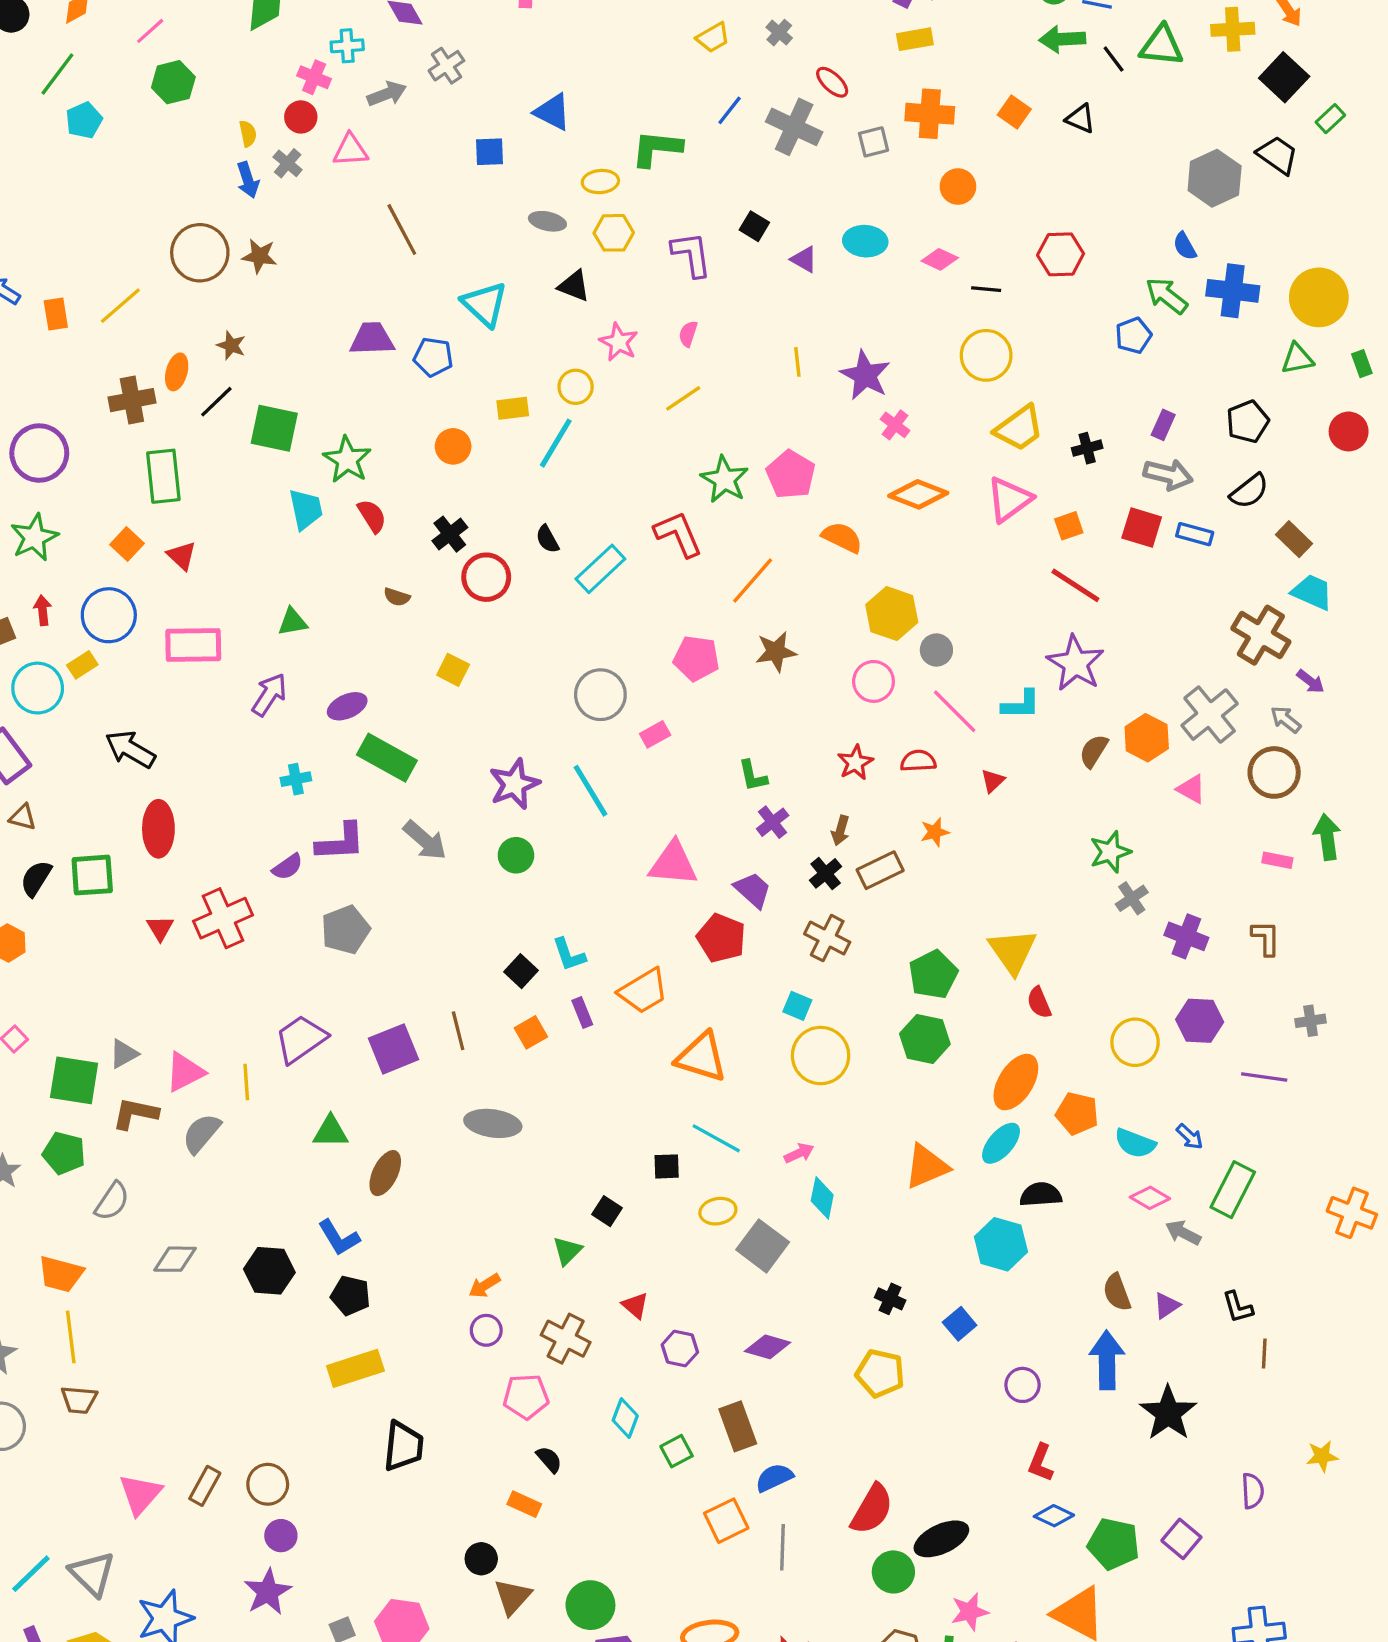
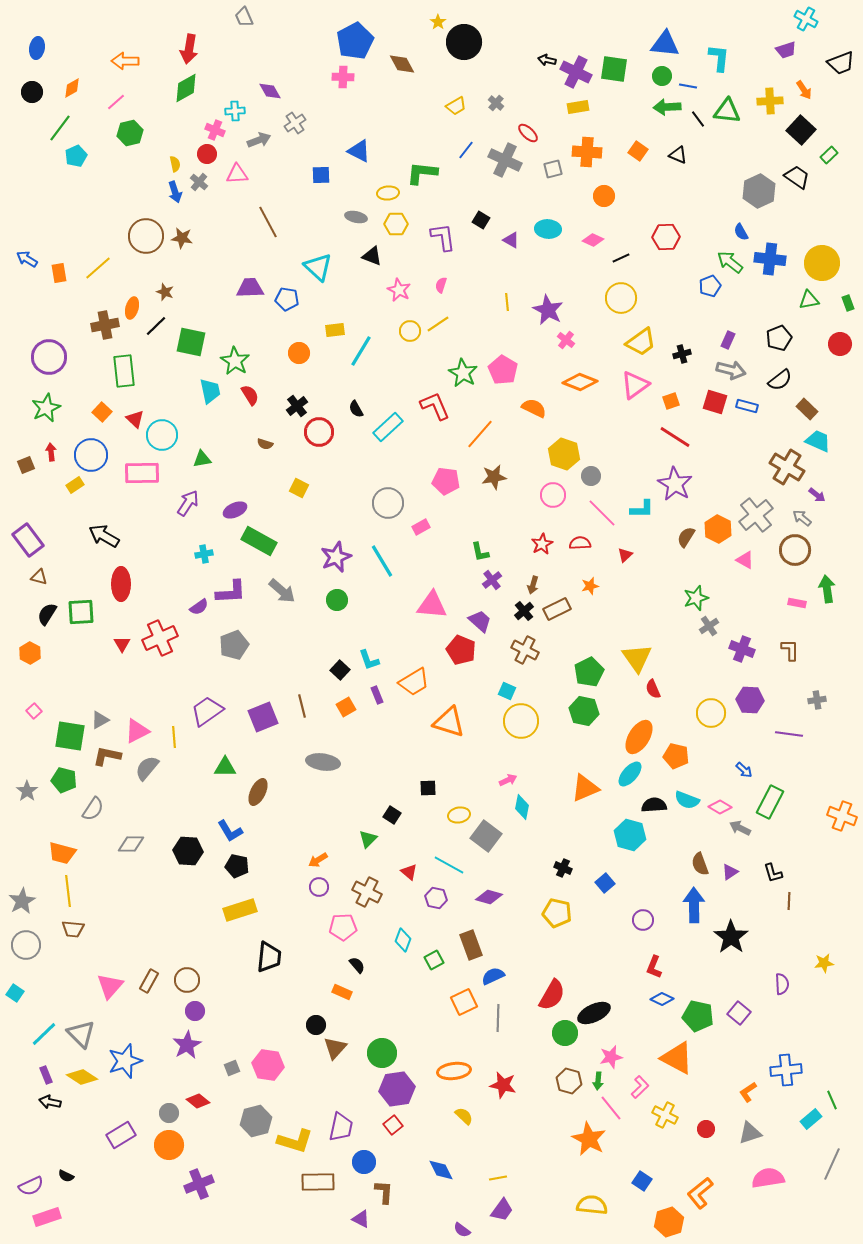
black line: (986, 289) -> (621, 258), turned -30
yellow circle: (576, 387) -> (410, 331), moved
cyan circle: (38, 688) -> (162, 435), moved
cyan line: (716, 1138) -> (449, 865), moved
cyan semicircle: (1135, 1143) -> (687, 800), moved

